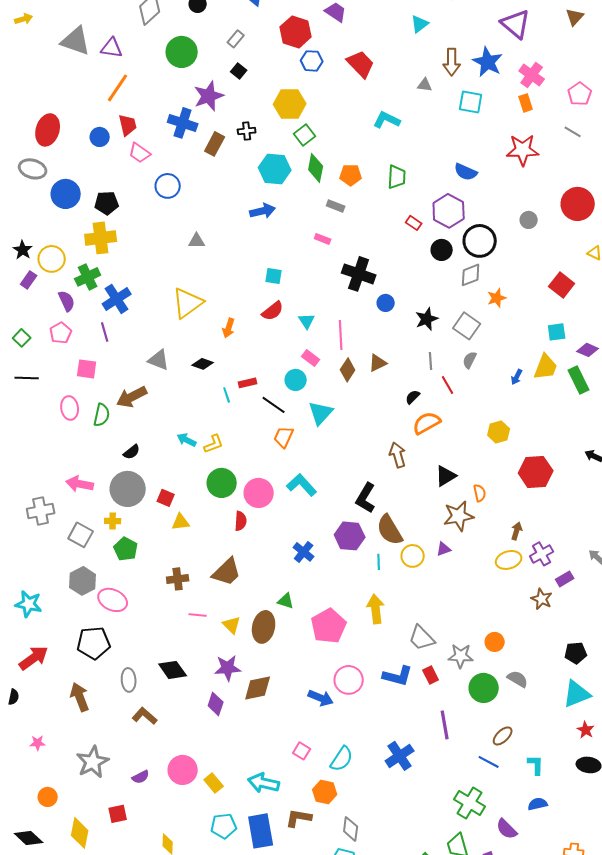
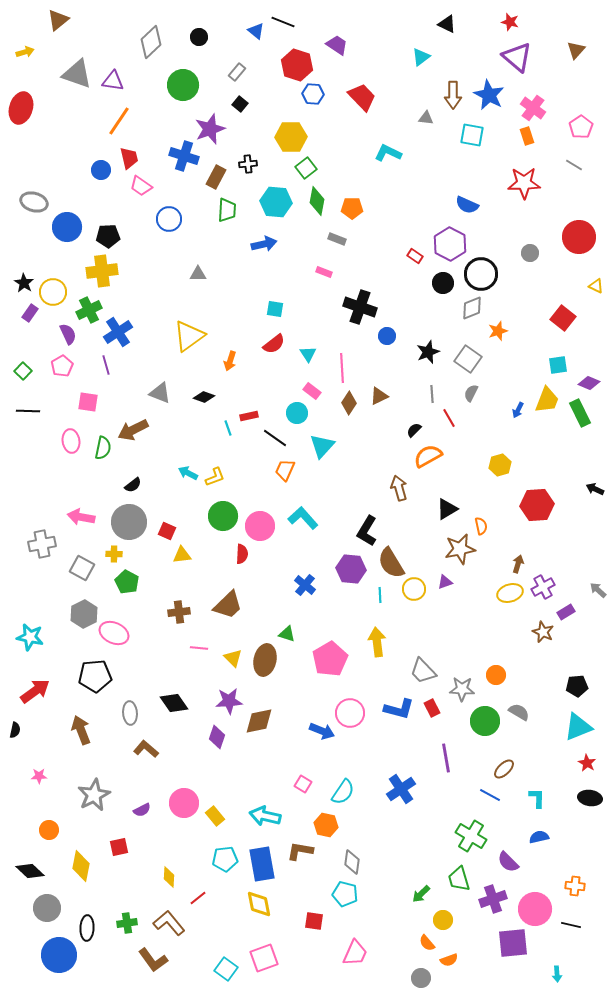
red ellipse: (48, 130) -> (21, 108), moved
green trapezoid: (397, 177) -> (227, 210), moved

